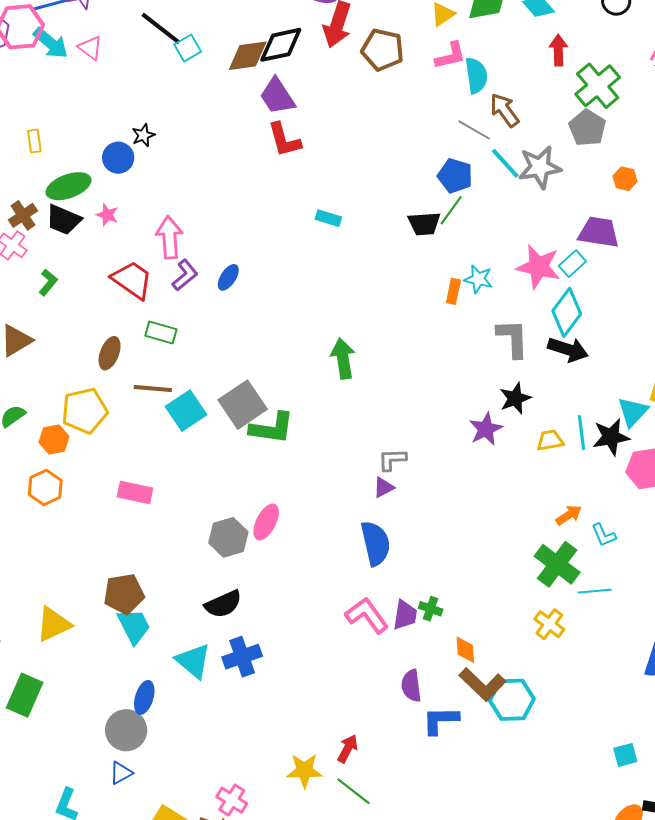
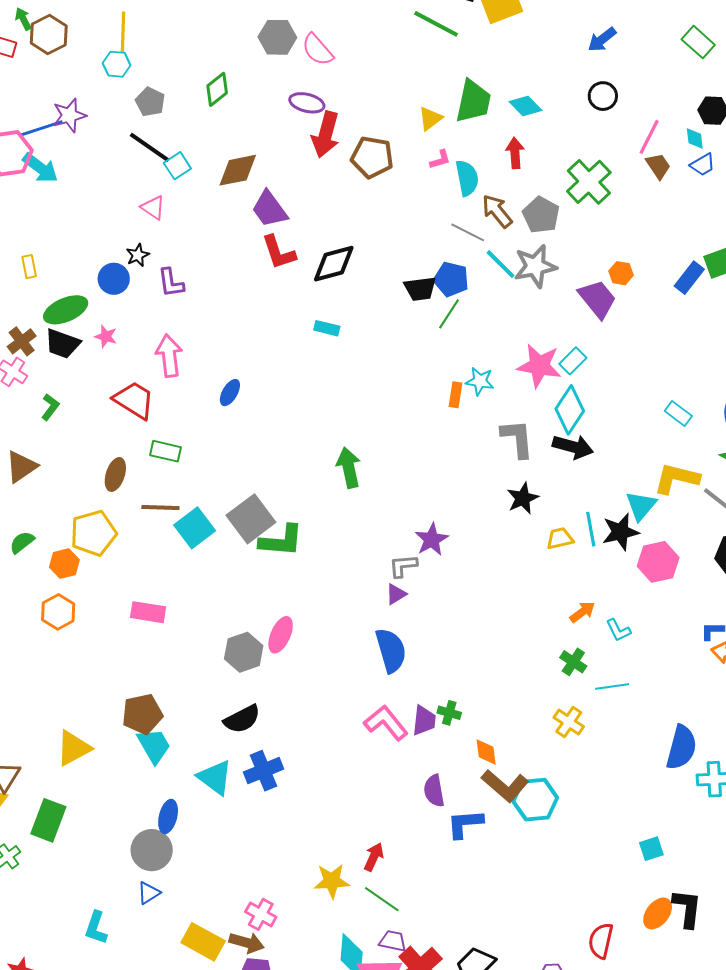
black diamond: (281, 45) -> (334, 264), moved
pink triangle: (90, 48) -> (153, 207), moved
red arrow: (558, 50) -> (515, 153), moved
pink L-shape: (450, 56) -> (440, 160), size x0.7
gray pentagon: (587, 128) -> (541, 215), moved
black trapezoid: (424, 224) -> (420, 289), moved
purple trapezoid: (599, 232) -> (597, 299), moved, turned 45
purple L-shape: (185, 275) -> (171, 283), moved, turned 124
purple star: (486, 429) -> (432, 540), moved
green cross: (557, 564) -> (573, 662), size x0.6

